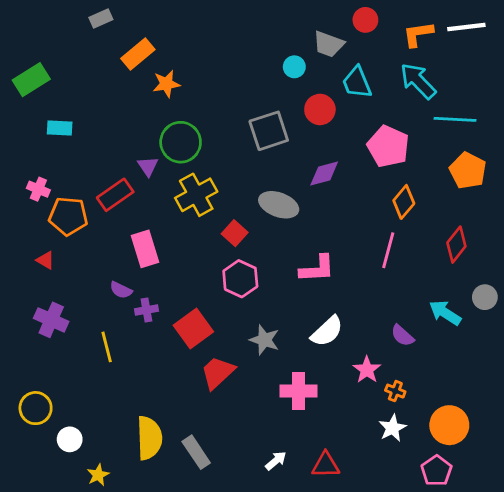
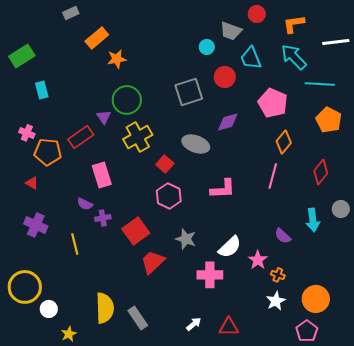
white line: (466, 27) -> (336, 42), moved
cyan rectangle: (60, 128) -> (42, 90), turned 72
cyan arrow: (445, 313) -> (313, 220), turned -130
white semicircle: (327, 331) -> (230, 247), moved
yellow circle: (36, 408) -> (25, 287), size x1.4

